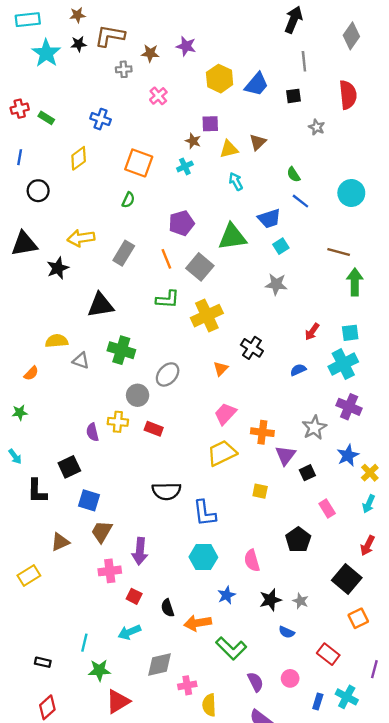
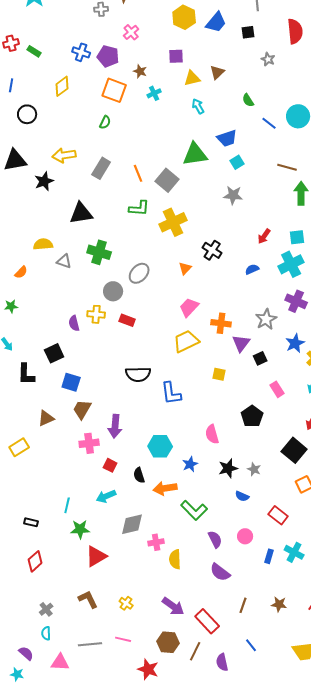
brown star: (193, 141) -> (140, 71), moved
blue line: (300, 201) -> (269, 123), moved
purple pentagon: (181, 223) -> (108, 56), moved, turned 30
cyan hexagon: (203, 557) -> (160, 446), moved

